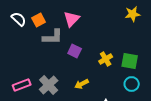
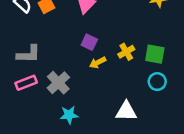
gray L-shape: (53, 37) -> (29, 54), moved
yellow arrow: (82, 84) -> (98, 62), moved

